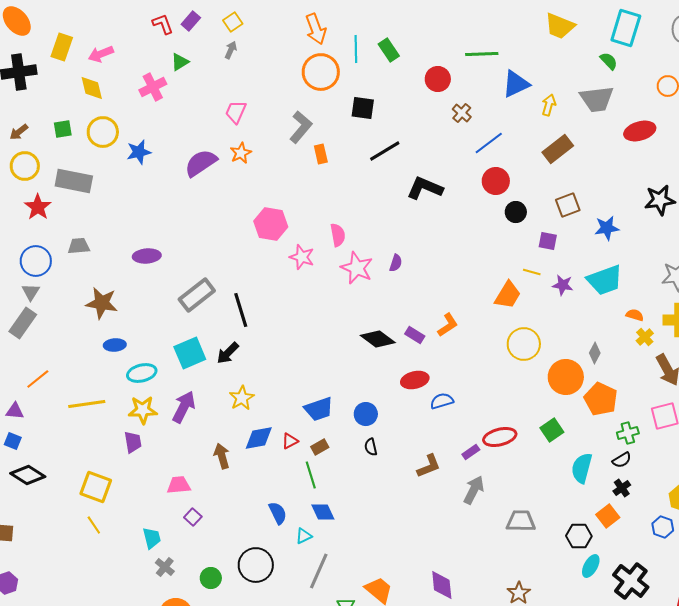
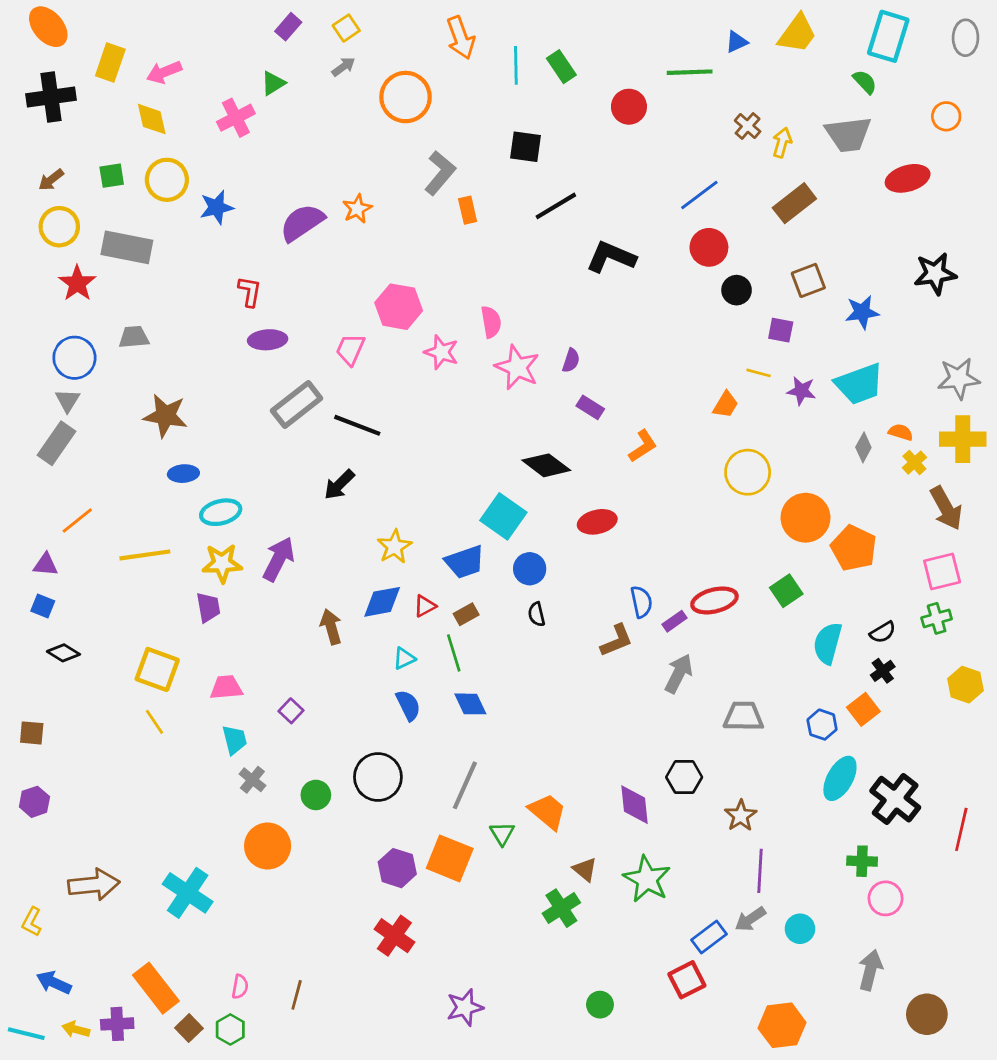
red L-shape: (163, 24) -> (250, 292), moved, turned 30
yellow trapezoid: (560, 26) -> (797, 34), turned -76
gray arrow: (231, 50) -> (343, 67), turned 30
orange circle: (321, 72) -> (406, 97), moved
blue triangle: (516, 84) -> (737, 42), moved, size x0.6
pink trapezoid: (236, 112) -> (350, 349), moved
brown cross: (462, 113) -> (748, 126), moved
purple ellipse: (147, 256) -> (268, 340), moved
orange trapezoid: (508, 295) -> (726, 405), size x0.7
black line: (241, 310) -> (357, 425), turned -52
purple rectangle: (415, 335) -> (590, 407), moved
cyan square: (190, 353) -> (503, 516), moved, turned -32
gray diamond: (595, 353) -> (863, 447), moved
yellow star: (242, 398) -> (394, 547), moved
blue semicircle: (442, 401) -> (641, 602), moved, turned 95
green cross: (628, 433) -> (937, 618), moved
black diamond: (28, 475) -> (63, 653), size x0.7
pink trapezoid: (179, 485) -> (226, 687), moved
blue hexagon: (663, 527) -> (822, 725), moved
cyan triangle: (304, 536) -> (404, 658), moved
black hexagon: (579, 536) -> (684, 777), moved
cyan ellipse: (591, 566) -> (840, 778), size x1.4

